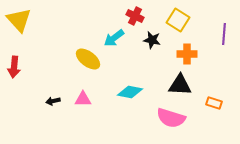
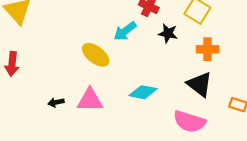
black triangle: (180, 85) -> (200, 84), turned 35
pink triangle: (83, 99) -> (90, 100), size x1.4

